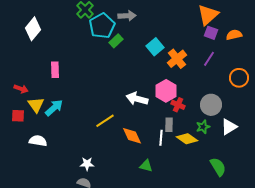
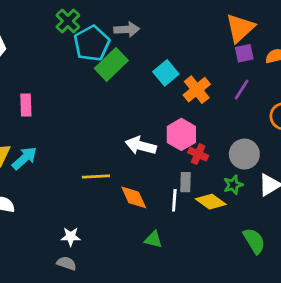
purple square: (211, 33) -> (244, 53), turned -32
green rectangle: (116, 41) -> (111, 64), size x1.6
yellow line: (105, 121) -> (96, 176), turned 30

